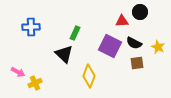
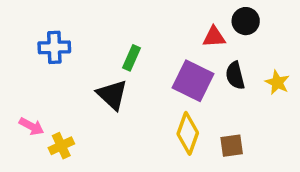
black semicircle: (134, 43) -> (235, 75), turned 49
brown square: (137, 63) -> (232, 146), moved
yellow diamond: (89, 76) -> (188, 133), moved

